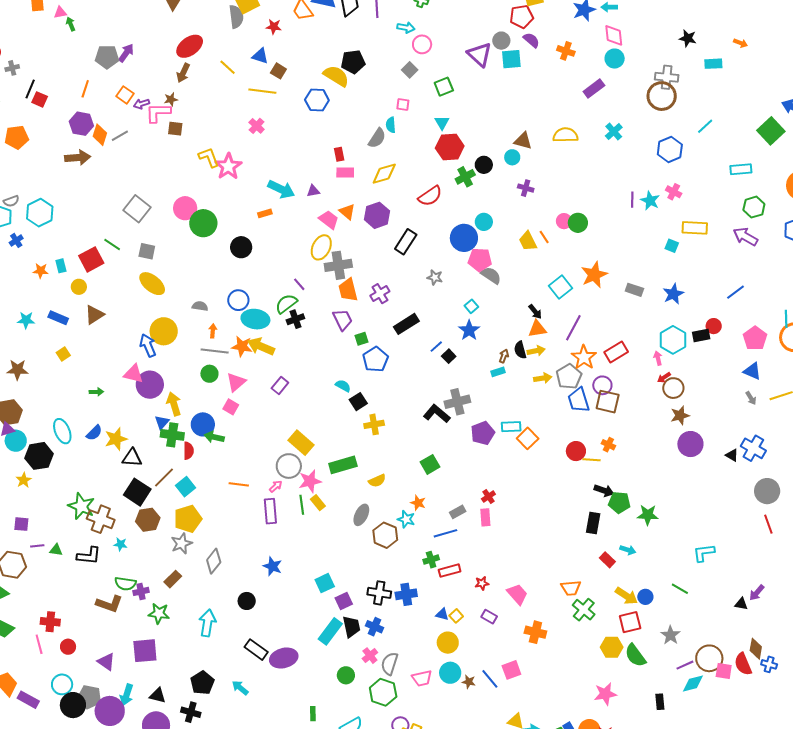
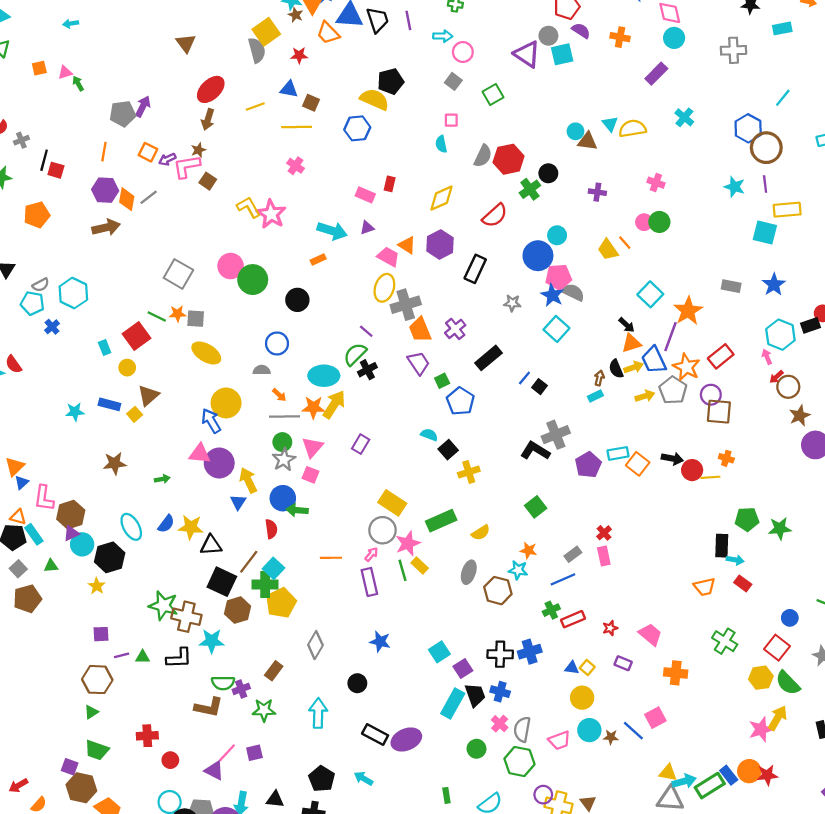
yellow line: (228, 67) -> (255, 106), turned -54
brown circle: (662, 96) -> (766, 148), moved
cyan triangle: (442, 123) -> (610, 124), moved
brown square: (175, 129) -> (208, 181), turned 35
gray semicircle: (377, 138) -> (483, 156), moved
red rectangle: (339, 154) -> (390, 184), turned 32
cyan circle: (512, 157) -> (575, 131), moved
pink rectangle: (345, 173) -> (365, 195), moved, turned 30
pink cross: (674, 192) -> (656, 183), moved
purple line: (632, 200) -> (765, 184), moved
cyan square: (672, 246) -> (765, 233), size x1.6
orange star: (41, 271) -> (178, 314), moved
orange star: (594, 275) -> (688, 311), moved
blue circle: (238, 300) -> (277, 343), moved
cyan square: (471, 306) -> (556, 329), size x1.6
blue star: (469, 330) -> (552, 295), moved
orange arrow: (213, 331) -> (279, 395), turned 136
yellow arrow: (261, 346) -> (334, 405), turned 108
yellow square: (63, 354) -> (135, 414), moved
brown star: (17, 370) -> (115, 463), moved
blue trapezoid: (579, 400) -> (654, 360), moved
green cross: (172, 435) -> (265, 585), moved
yellow star: (116, 439) -> (191, 527), turned 30
black arrow: (604, 491) -> (672, 459), moved
cyan star: (120, 544) -> (212, 641), size x1.6
gray star: (182, 544) -> (284, 460), moved
cyan arrow: (628, 550) -> (735, 560), moved
orange trapezoid: (571, 588) -> (705, 587), moved
yellow arrow: (626, 596) -> (778, 718), moved, turned -85
red square: (630, 622) -> (777, 648), turned -30
pink line: (39, 644) -> (227, 753), moved, turned 66
purple square: (145, 651) -> (254, 753), size x0.6

